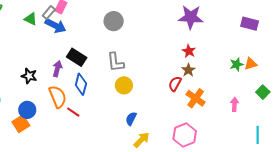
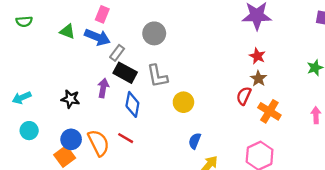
gray rectangle: (49, 12) -> (117, 53), moved
gray circle: (114, 21) -> (154, 33), moved
gray L-shape: (116, 62) -> (157, 76), moved
orange semicircle: (58, 97) -> (99, 143), moved

